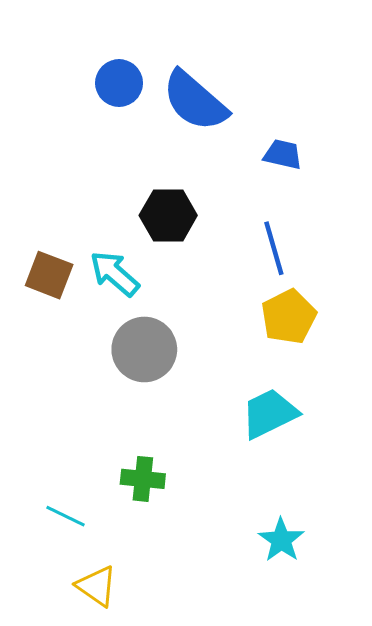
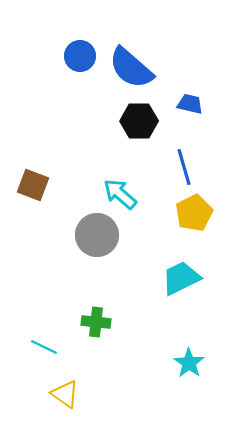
black hexagon: (168, 215) -> (139, 121), moved
cyan arrow: (115, 274) -> (120, 194), moved

